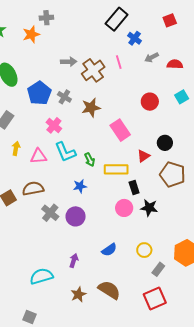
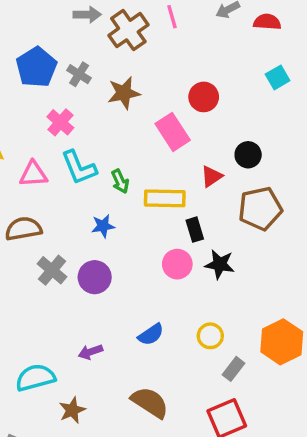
red circle: (150, 102) -> (204, 97), moved
brown pentagon: (173, 174) -> (260, 209), turned -30
purple arrow: (74, 261) -> (90, 352), turned -128
brown star: (78, 294) -> (72, 410), moved

